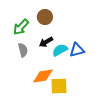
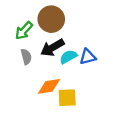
brown circle: (45, 17) -> (51, 19), size x1.5
black arrow: (46, 42) -> (52, 48), size x1.5

